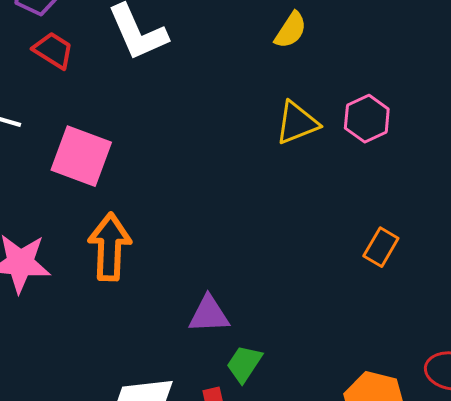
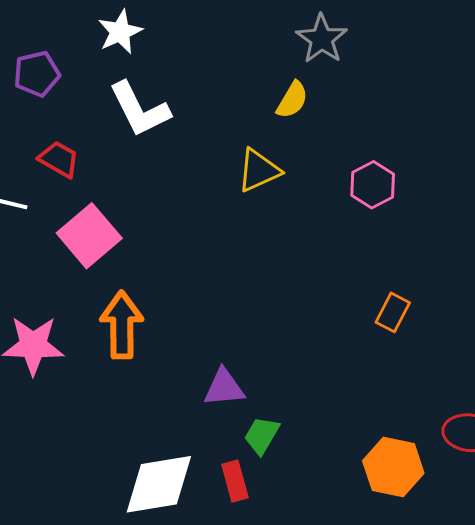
red trapezoid: (53, 50) -> (59, 159), moved
yellow triangle: (297, 123) -> (259, 170), moved
pink square: (81, 156) -> (89, 236), turned 32

